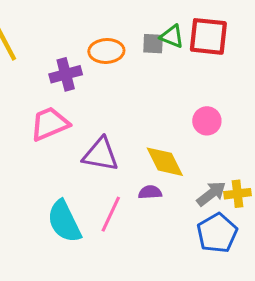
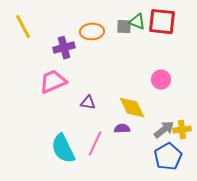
purple triangle: (101, 154) -> (88, 103), size x0.6

